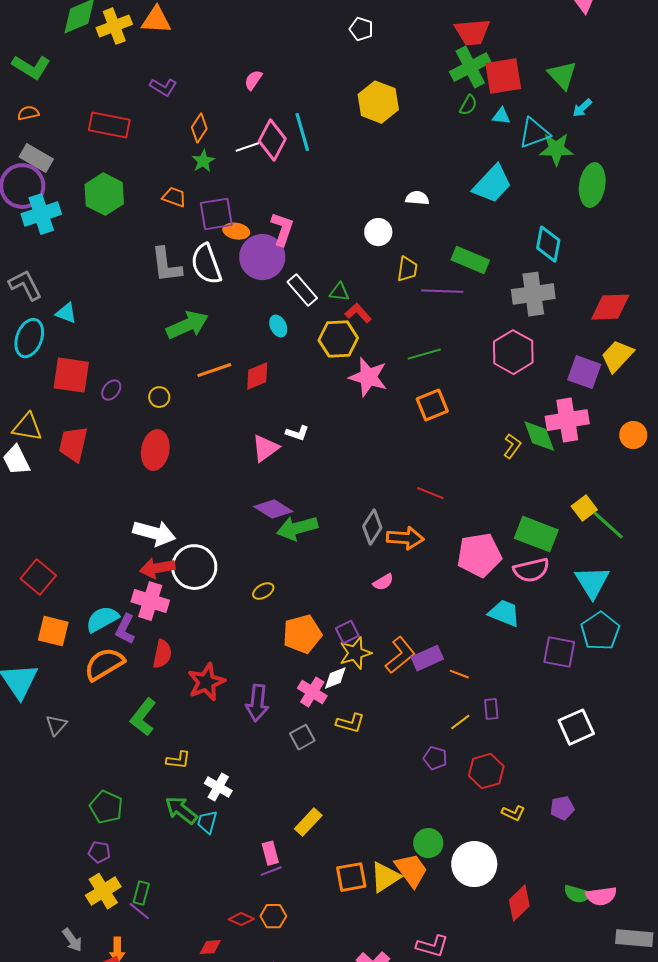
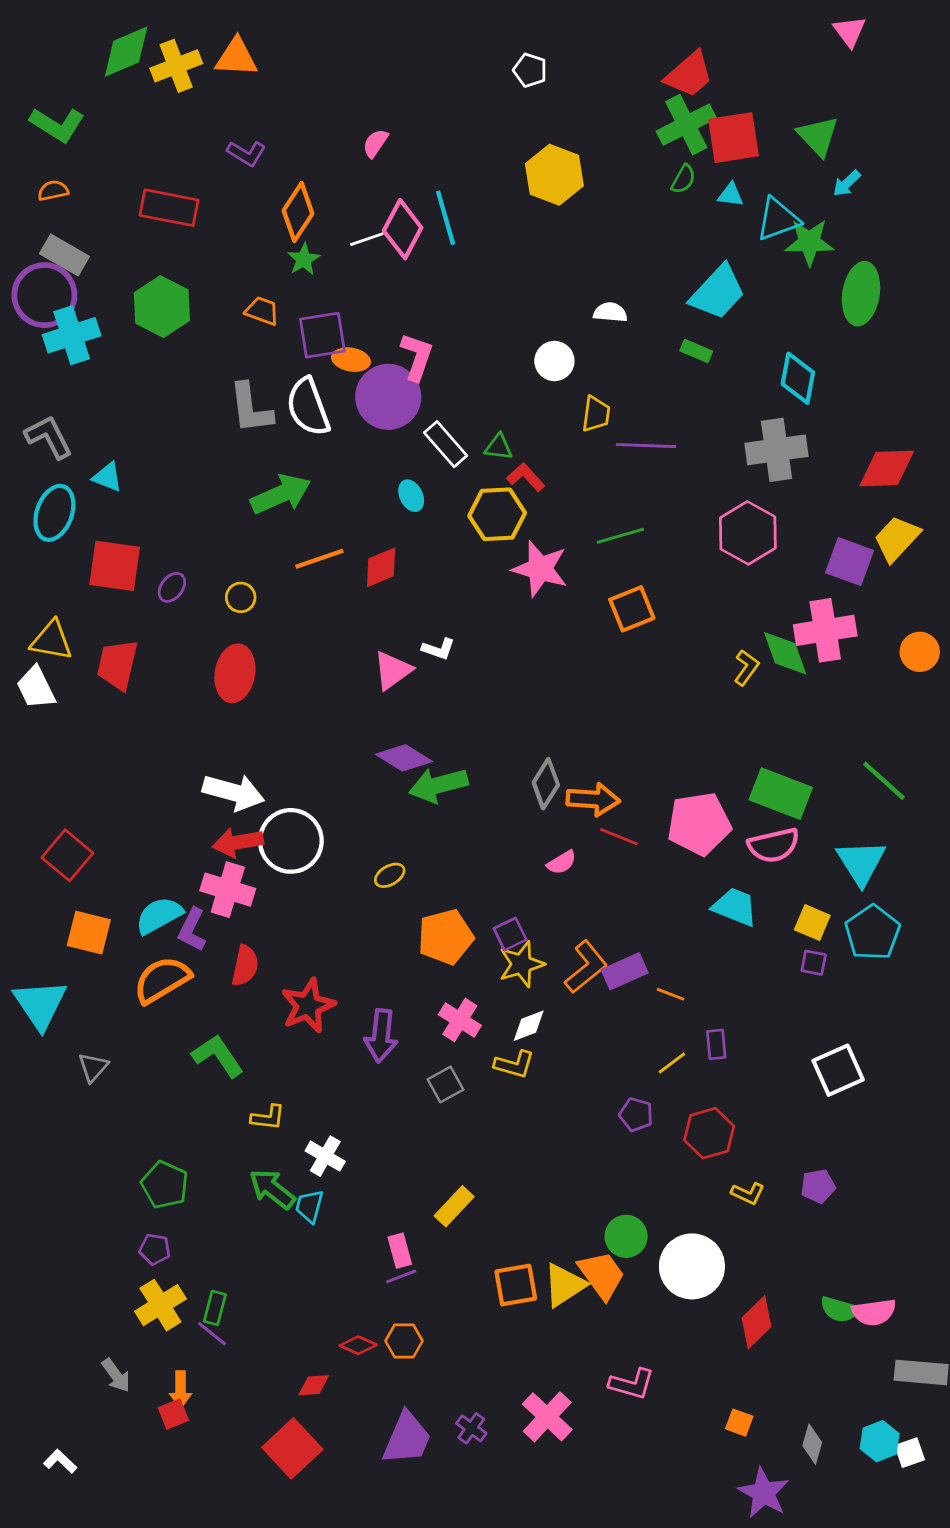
red trapezoid: (472, 32) -> (689, 74), turned -36
orange diamond: (199, 128) -> (298, 212), size x1.4
green rectangle: (470, 260) -> (696, 351), moved, size x0.6
red line: (430, 493) -> (619, 837), moved
yellow square: (584, 508) -> (812, 923), moved, turned -30
purple square: (559, 652) -> (814, 963), size x0.6
white diamond: (335, 678) -> (529, 1026), moved
green L-shape: (143, 717) -> (218, 1056), turned 108

